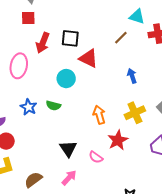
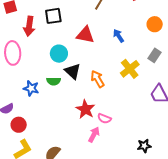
red triangle: (89, 58) -> (85, 35), moved
red star: (118, 140) -> (85, 109), moved
black triangle: (68, 149) -> (73, 71), moved
pink arrow: (69, 178) -> (94, 135), moved

